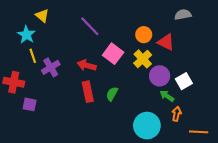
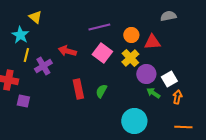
purple line: (90, 26) -> (99, 27), moved, turned -60
red triangle: (166, 42) -> (152, 42), turned -30
yellow line: (33, 56) -> (26, 55), turned 32
red arrow: (87, 65) -> (67, 51), moved
orange arrow: (176, 114) -> (177, 97), moved

